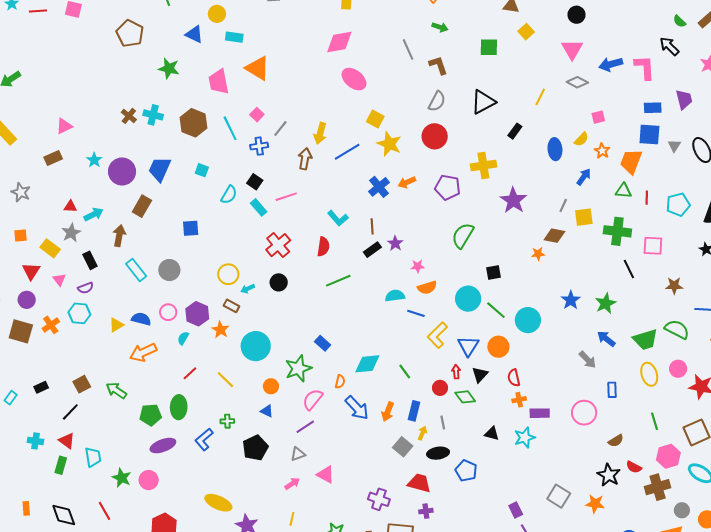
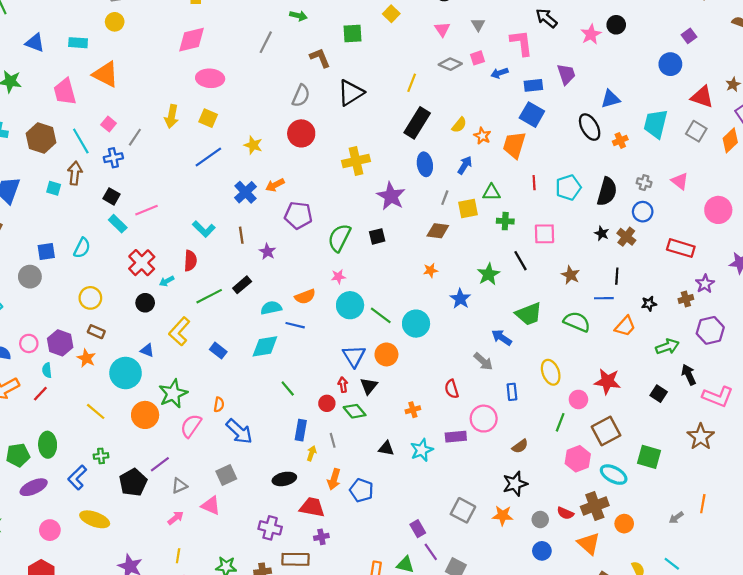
yellow circle: (217, 14) -> (115, 22), moved
gray line: (408, 49) -> (266, 42), turned 55
pink triangle: (572, 49) -> (442, 29), size x0.7
blue arrow: (611, 64) -> (499, 73), moved, size x0.7
brown L-shape: (438, 65) -> (320, 58), moved
pink ellipse: (354, 79) -> (210, 78), turned -30
pink square: (598, 117) -> (478, 58), moved
yellow square: (375, 119) -> (208, 118), moved
black rectangle: (515, 131) -> (417, 123), moved, size x1.8
yellow arrow: (320, 133) -> (172, 116), moved
blue square: (649, 135) -> (532, 115), turned 30
yellow star: (389, 144) -> (253, 145), size x0.7
gray triangle: (674, 146) -> (478, 25), moved
blue ellipse: (555, 149) -> (425, 164), moved
brown arrow: (305, 159) -> (75, 173), moved
purple pentagon: (448, 187) -> (298, 215), moved
green triangle: (623, 191) -> (491, 192), moved
cyan semicircle: (229, 195) -> (82, 248), moved
green cross: (617, 231) -> (505, 221), size x0.6
black rectangle: (372, 250) -> (242, 285), moved
orange star: (538, 254) -> (430, 270), moved
pink star: (418, 266) -> (338, 277), moved
gray circle: (169, 270) -> (30, 277), moved
black square: (493, 273) -> (377, 236), moved
brown star: (674, 286) -> (571, 275), turned 30
cyan arrow: (248, 289) -> (167, 281), moved
green star: (606, 303) -> (489, 274), moved
yellow L-shape: (437, 335) -> (179, 331), moved
cyan semicircle: (183, 338) -> (47, 370), turned -32
green trapezoid: (645, 340) -> (529, 314), moved
blue rectangle: (323, 343) -> (218, 351), moved
cyan diamond: (367, 364) -> (265, 346), moved
pink circle: (678, 369) -> (578, 399), moved
red line: (190, 373) -> (40, 394), moved
red semicircle: (514, 378) -> (452, 389), moved
orange circle: (271, 386) -> (145, 415), size x1.6
blue triangle: (267, 411) -> (147, 350), moved
orange arrow: (388, 412) -> (334, 479), moved
purple rectangle: (540, 413) -> (456, 437), moved
green line: (655, 421) -> (560, 422), turned 42
purple line: (305, 427) -> (160, 464), moved
gray square: (403, 447) -> (226, 475), moved, turned 30
black ellipse: (438, 453) -> (284, 479), moved
red semicircle: (634, 467) -> (565, 513), moved
black star: (609, 475) -> (515, 484), turned 30
pink circle: (149, 480) -> (50, 530), moved
brown cross: (658, 487) -> (595, 506), moved
yellow ellipse: (218, 503) -> (95, 519), moved
gray circle: (682, 510) -> (540, 520), moved

